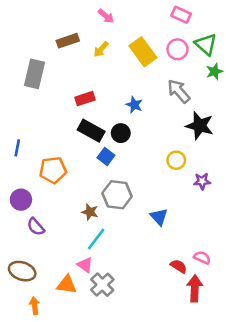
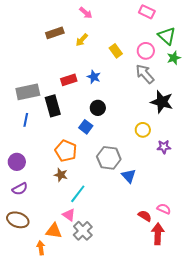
pink circle: (177, 49) -> (146, 51), moved
yellow rectangle: (143, 52) -> (116, 51), moved, size x0.6
gray rectangle: (35, 74) -> (28, 92), moved, turned 65
blue star: (134, 105) -> (94, 77), moved
black rectangle: (91, 131) -> (53, 106), moved, turned 45
blue line: (17, 148) -> (26, 120), moved
orange pentagon: (53, 170) -> (66, 151), moved, turned 30
gray hexagon: (117, 195) -> (109, 158), moved
brown star: (90, 212) -> (61, 175), moved
purple semicircle: (36, 227) -> (20, 189), moved, turned -77
orange arrow: (35, 306) -> (41, 248), moved

